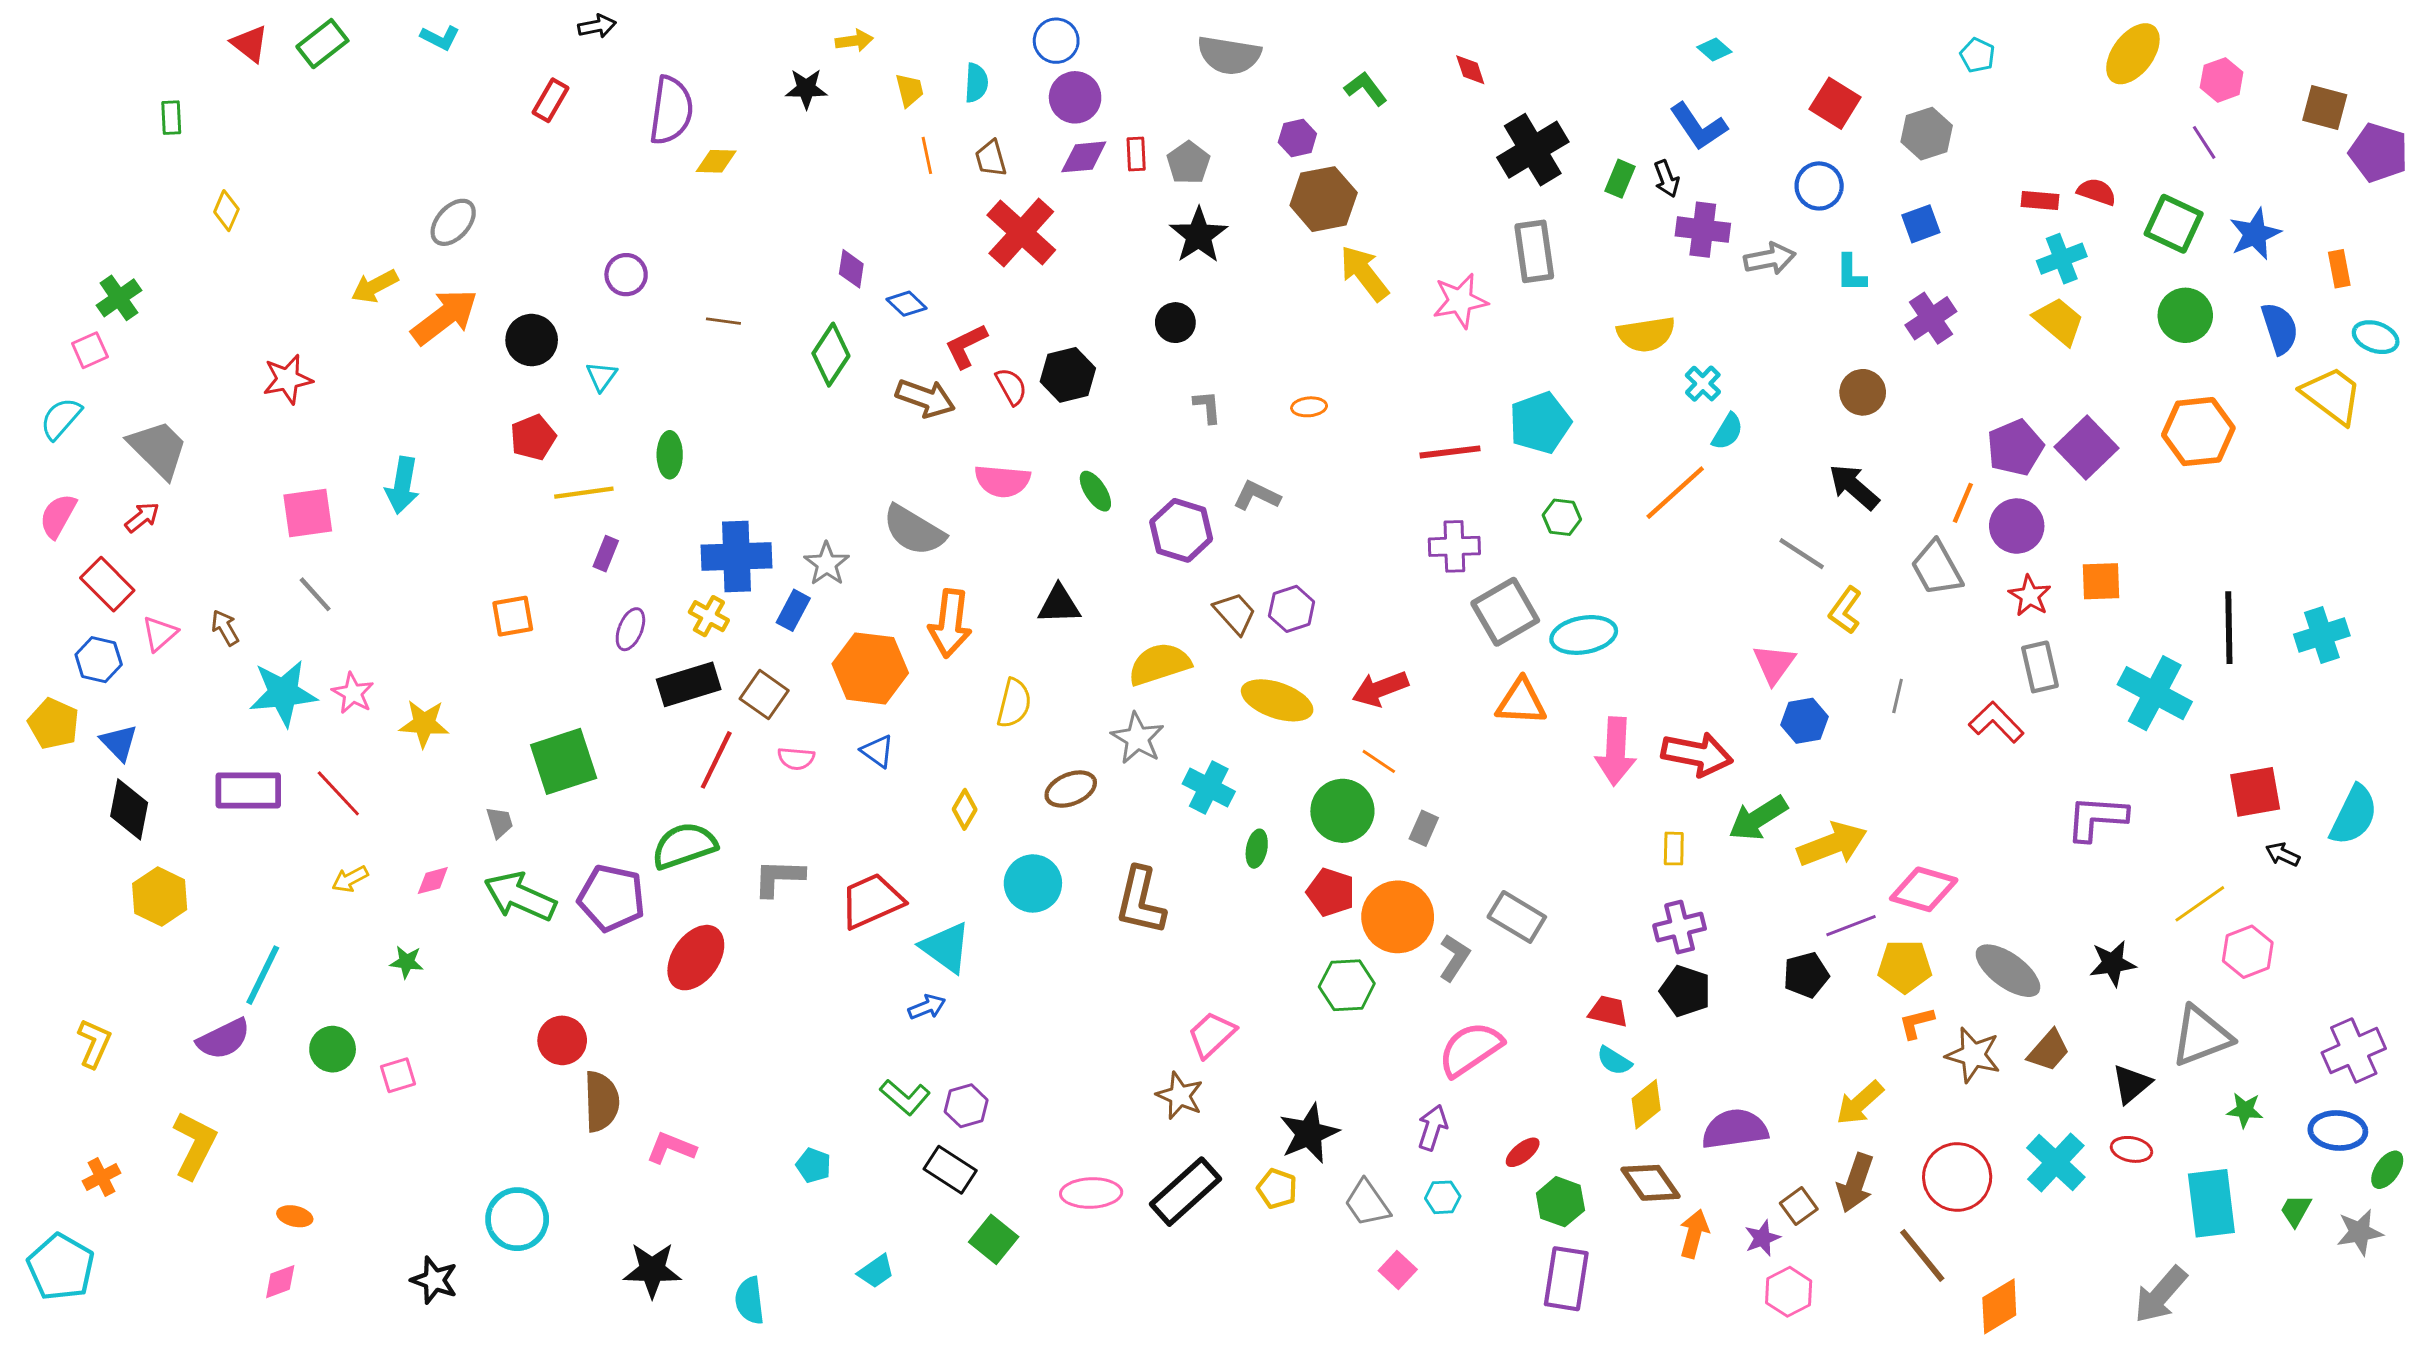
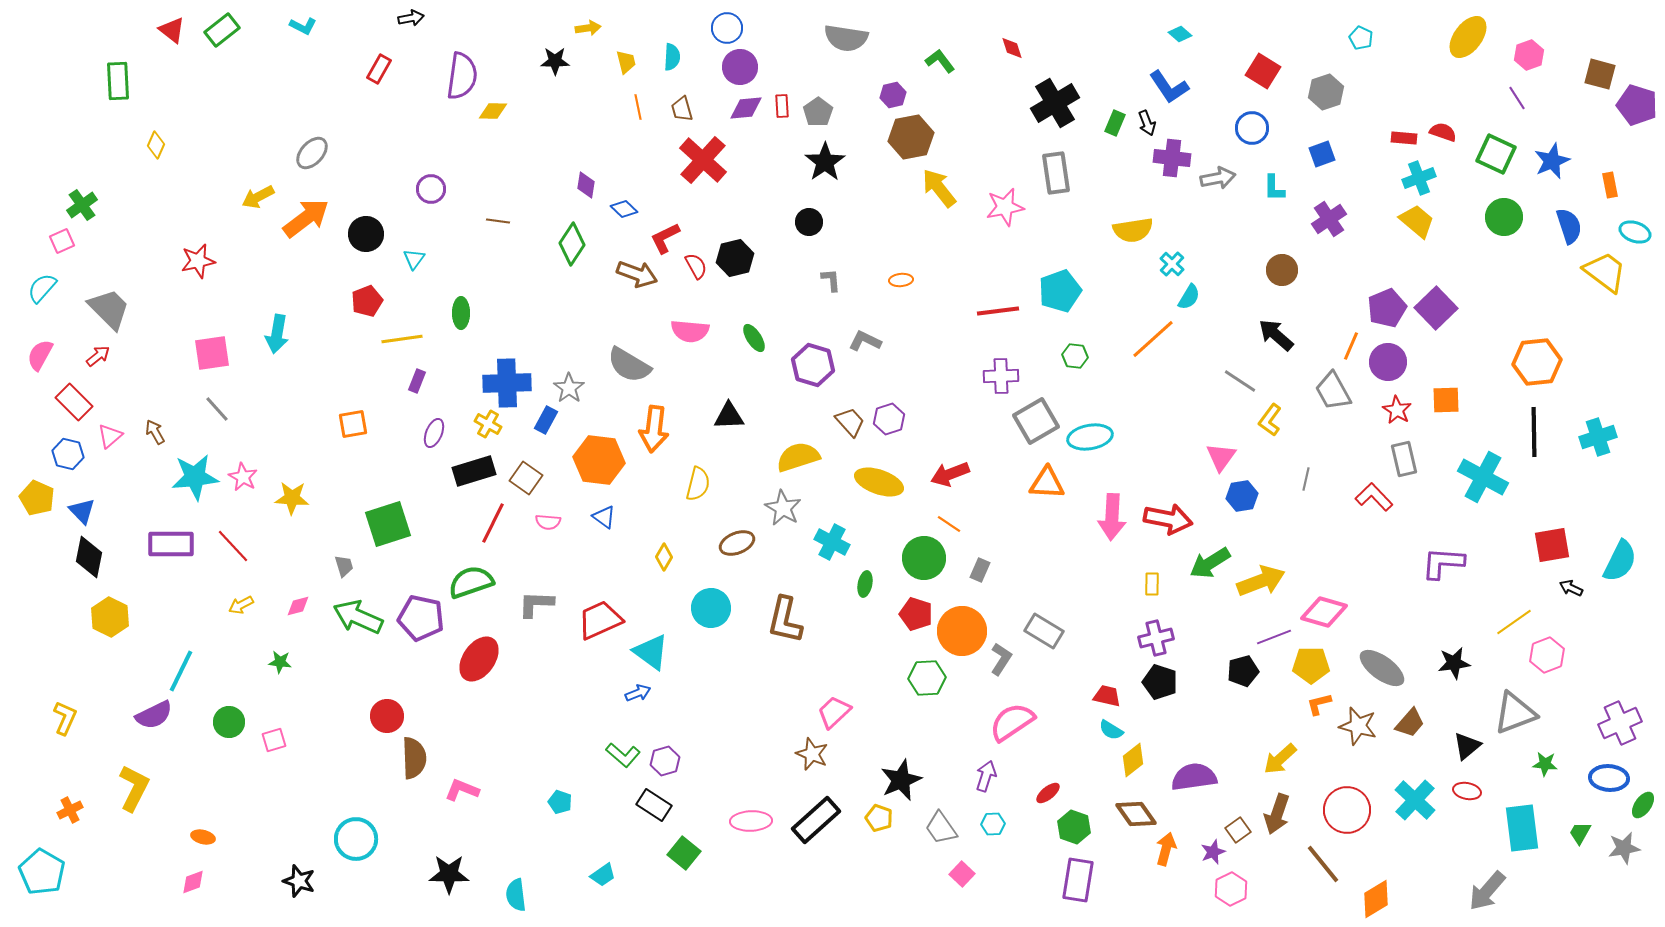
green rectangle: (171, 118) -> (118, 81), size x1.6
orange hexagon: (2198, 432) -> (1537, 362), moved

